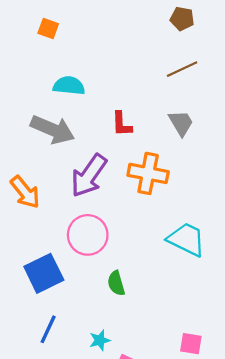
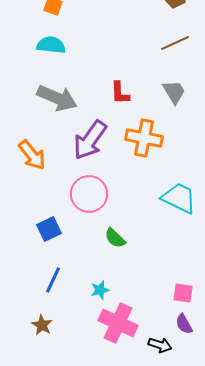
cyan semicircle: (69, 86) -> (51, 45), moved
blue square: (44, 273) -> (49, 229), size x0.7
green semicircle: (116, 283) -> (115, 238), turned -30

